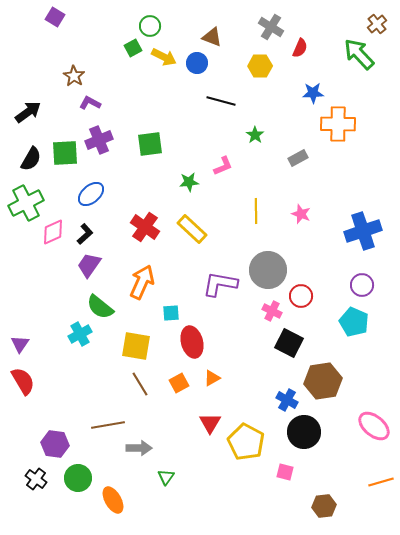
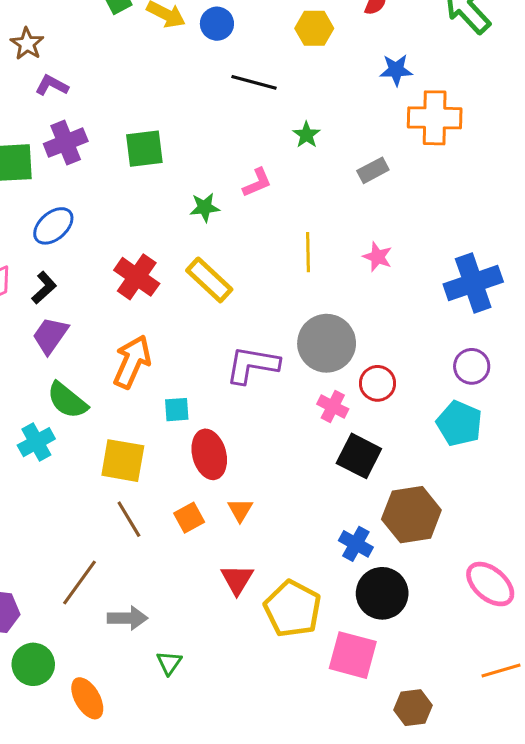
orange triangle: (212, 378) -> (240, 510), turned -30
brown line: (108, 425) -> (80, 583), turned -44
pink square: (285, 472) -> (353, 655), size x1.8

